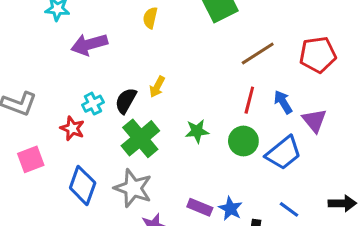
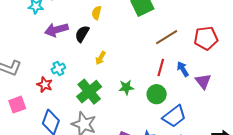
black semicircle: (126, 101) -> (82, 34), moved
blue trapezoid: (283, 153) -> (174, 116), moved

